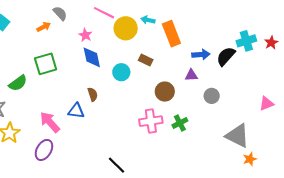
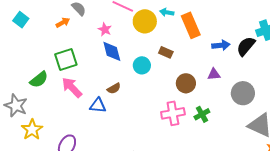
purple triangle: (191, 75) -> (214, 74), moved
brown semicircle: (93, 94) -> (114, 88), turned 80
gray circle: (212, 96) -> (243, 93), moved, size x1.5
pink arrow: (50, 122) -> (72, 88), moved

